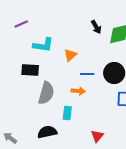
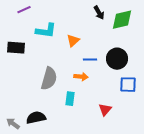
black rectangle: (30, 70) -> (16, 48), moved
black semicircle: (47, 132) -> (36, 118), moved
red triangle: (97, 136) -> (105, 110), moved

